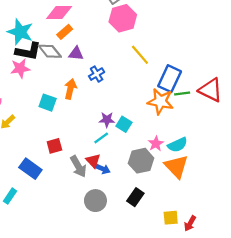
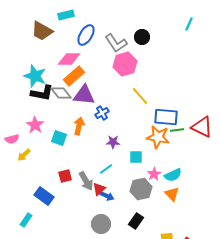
orange rectangle: (65, 32) -> (74, 76), size x1.5
purple triangle: (76, 54) -> (84, 95), size x1.6
pink star: (20, 68) -> (35, 125), moved, turned -30
blue rectangle: (170, 79) -> (166, 117), turned 70
purple star: (107, 120) -> (113, 142), moved
cyan square: (124, 124) -> (136, 157), moved, turned -32
red triangle: (93, 161) -> (99, 189), turned 32
gray arrow: (78, 166) -> (86, 181), moved
orange triangle: (176, 166) -> (172, 194), size x0.7

